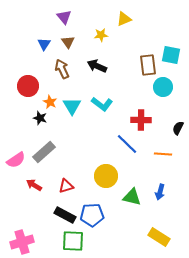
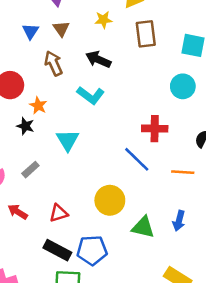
brown rectangle: (148, 65) -> (146, 34), moved
cyan L-shape: (102, 104) -> (91, 95), moved
cyan triangle: (72, 106) -> (68, 140), moved
gray rectangle: (44, 152) -> (30, 170), size x0.6

